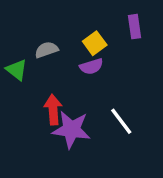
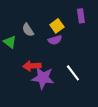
gray semicircle: (46, 50) -> (28, 30), turned -104
red arrow: (53, 110) -> (32, 66), turned -90

